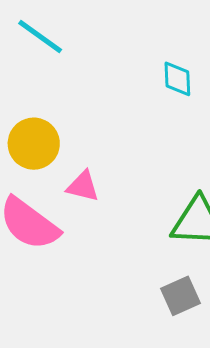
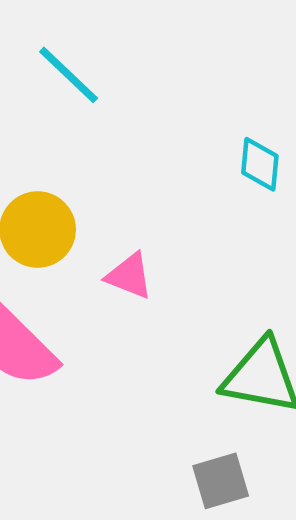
pink triangle: (83, 186) -> (129, 276), moved

